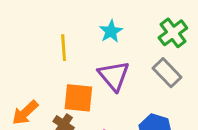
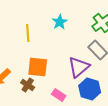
purple triangle: (114, 76) -> (79, 67), moved, turned 30

